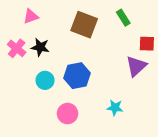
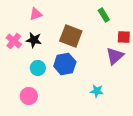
pink triangle: (31, 16) -> (36, 14), moved
brown square: (84, 25) -> (71, 36), moved
pink circle: (68, 114) -> (29, 96), moved

